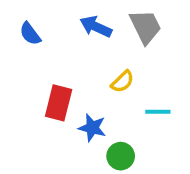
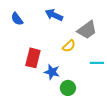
gray trapezoid: (145, 27) -> (87, 30), moved, turned 80
cyan line: (158, 112) -> (97, 63), moved

